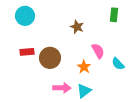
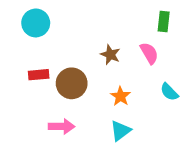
brown star: (77, 27) -> (110, 55), moved
pink semicircle: (98, 51) -> (149, 53), moved
pink arrow: (62, 88) -> (62, 126), moved

